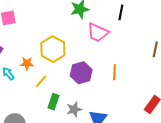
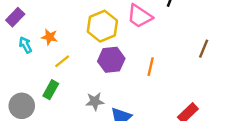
yellow hexagon: (53, 49) -> (102, 26), moved
green rectangle: (53, 102) -> (51, 90), moved

